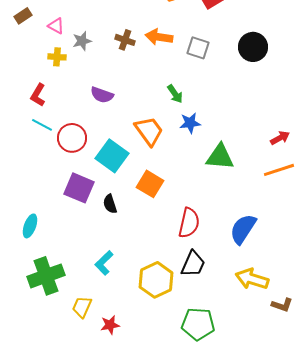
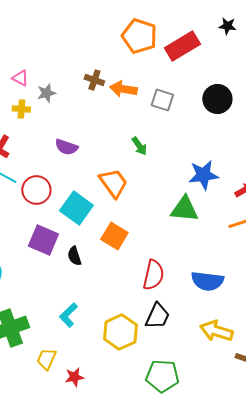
brown cross: (125, 40) -> (94, 80), moved
blue star: (190, 123) -> (203, 175), moved, size x1.4
blue semicircle: (243, 229) -> (207, 281), turned -116

